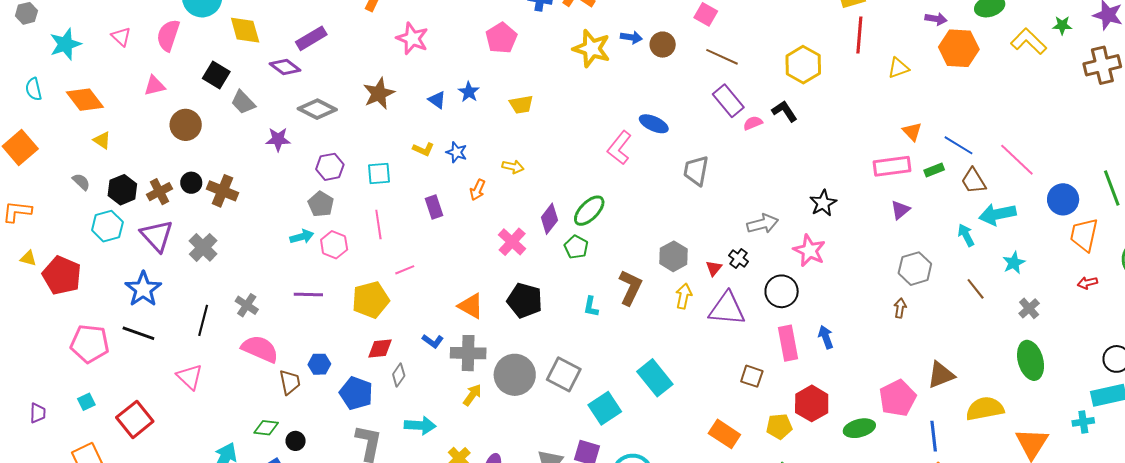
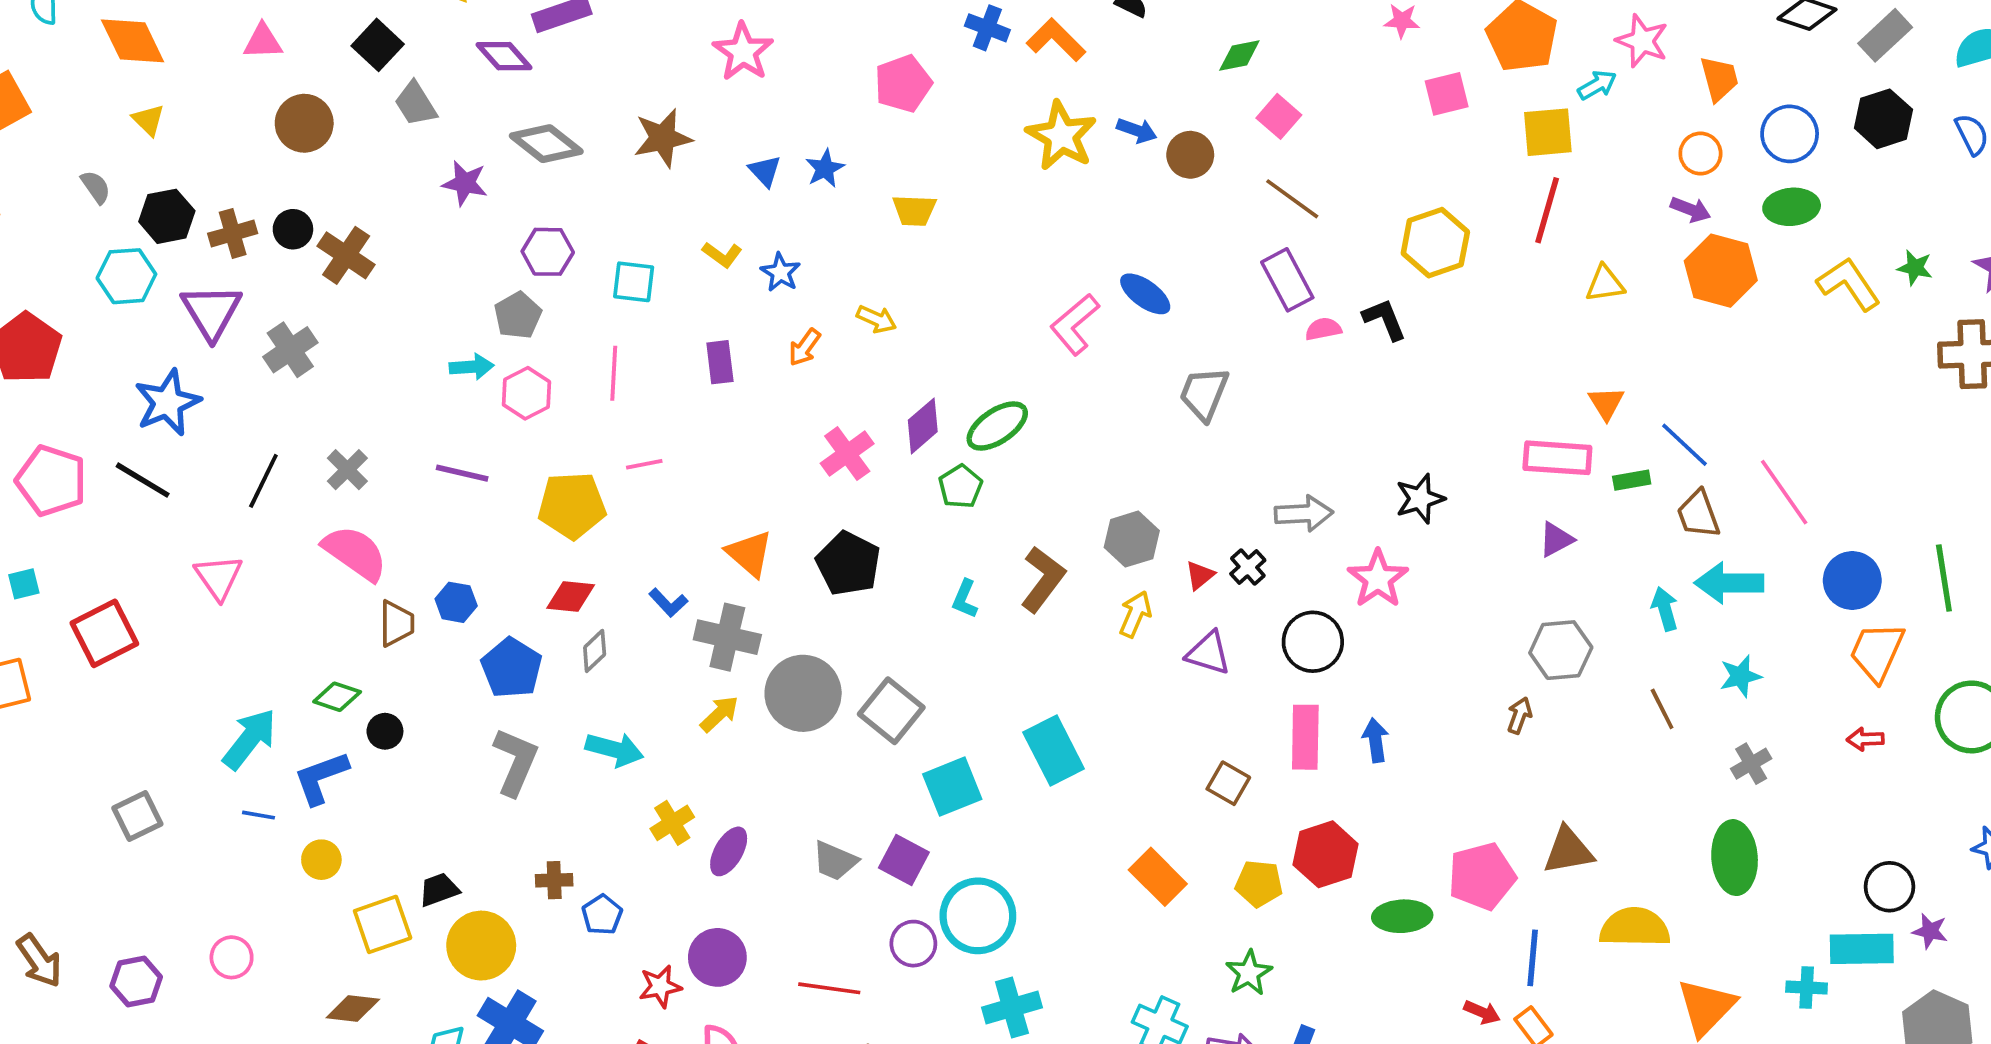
purple triangle: (727, 309) -> (1208, 653), size x0.7

